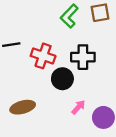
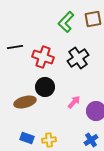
black cross: (83, 57) -> (78, 58), turned -35
black circle: (62, 79) -> (45, 87), moved

